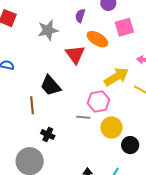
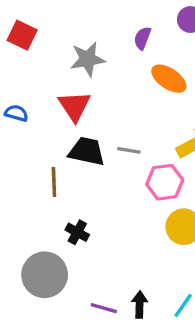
red triangle: (75, 54) -> (74, 106), moved
black trapezoid: (51, 86) -> (87, 151), turned 140
gray line: (83, 117) -> (129, 150), moved

